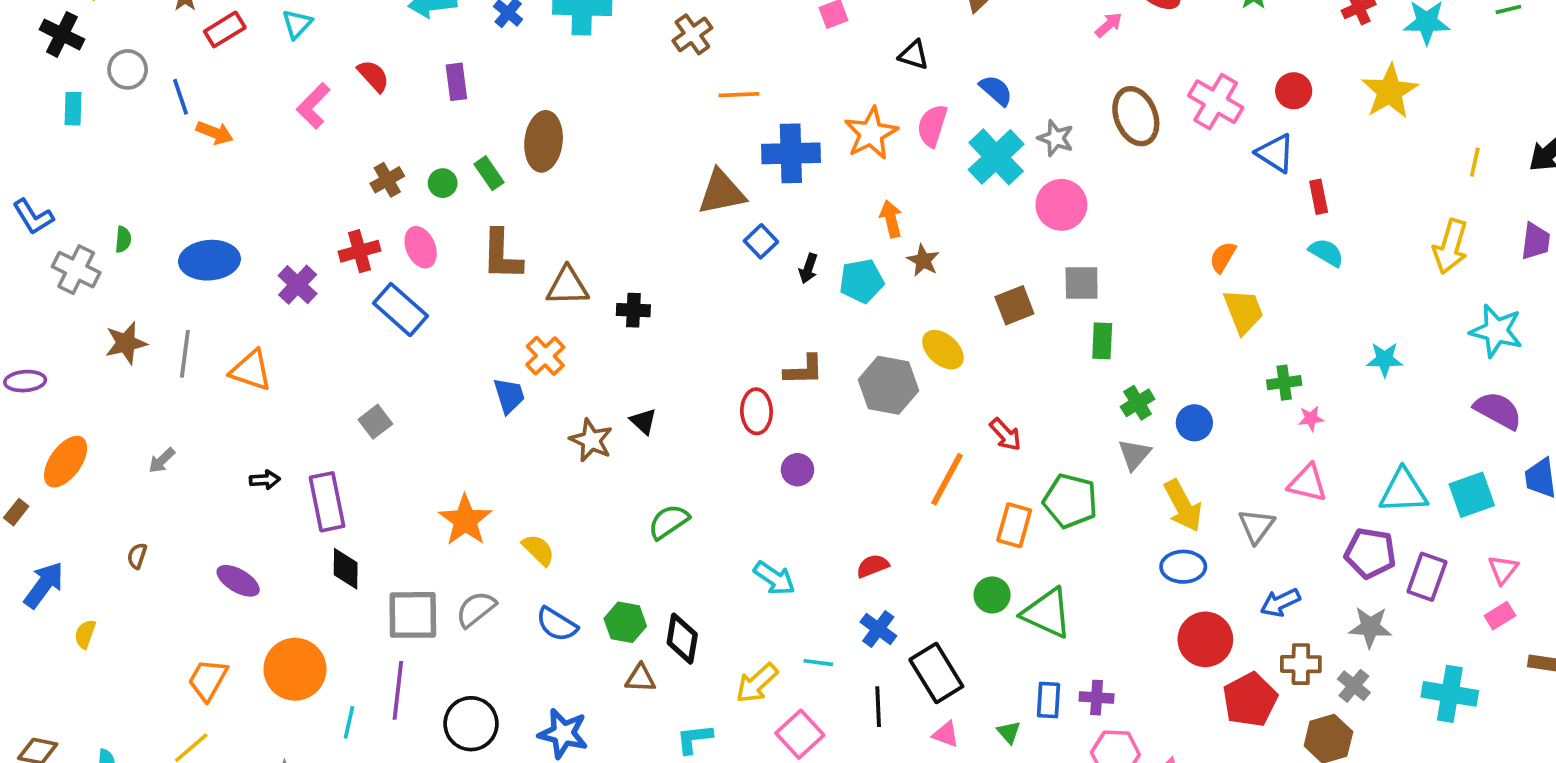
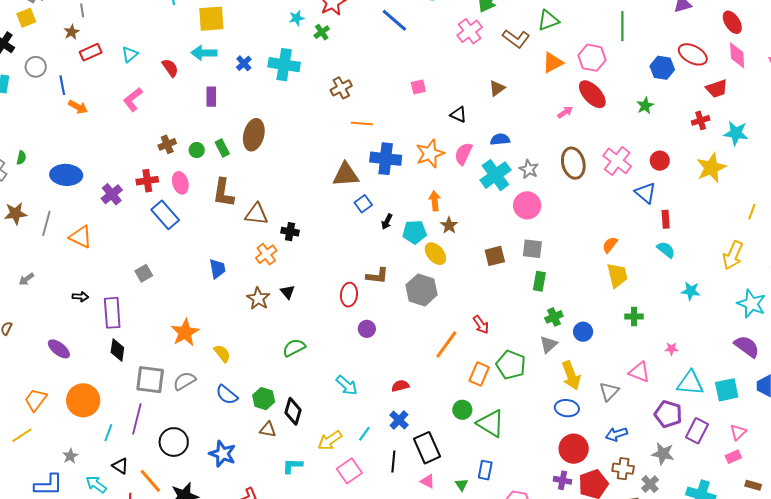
red semicircle: (373, 76) -> (170, 68), moved
blue semicircle: (996, 90) -> (500, 139), turned -54
yellow ellipse: (943, 350) -> (435, 254), moved
orange cross: (545, 356) -> (266, 254), moved
cyan star: (1385, 359) -> (691, 291), moved
pink star: (1311, 418) -> (671, 349), moved
cyan line: (818, 663) -> (364, 434), turned -70
purple cross: (1097, 698) -> (563, 480), moved

